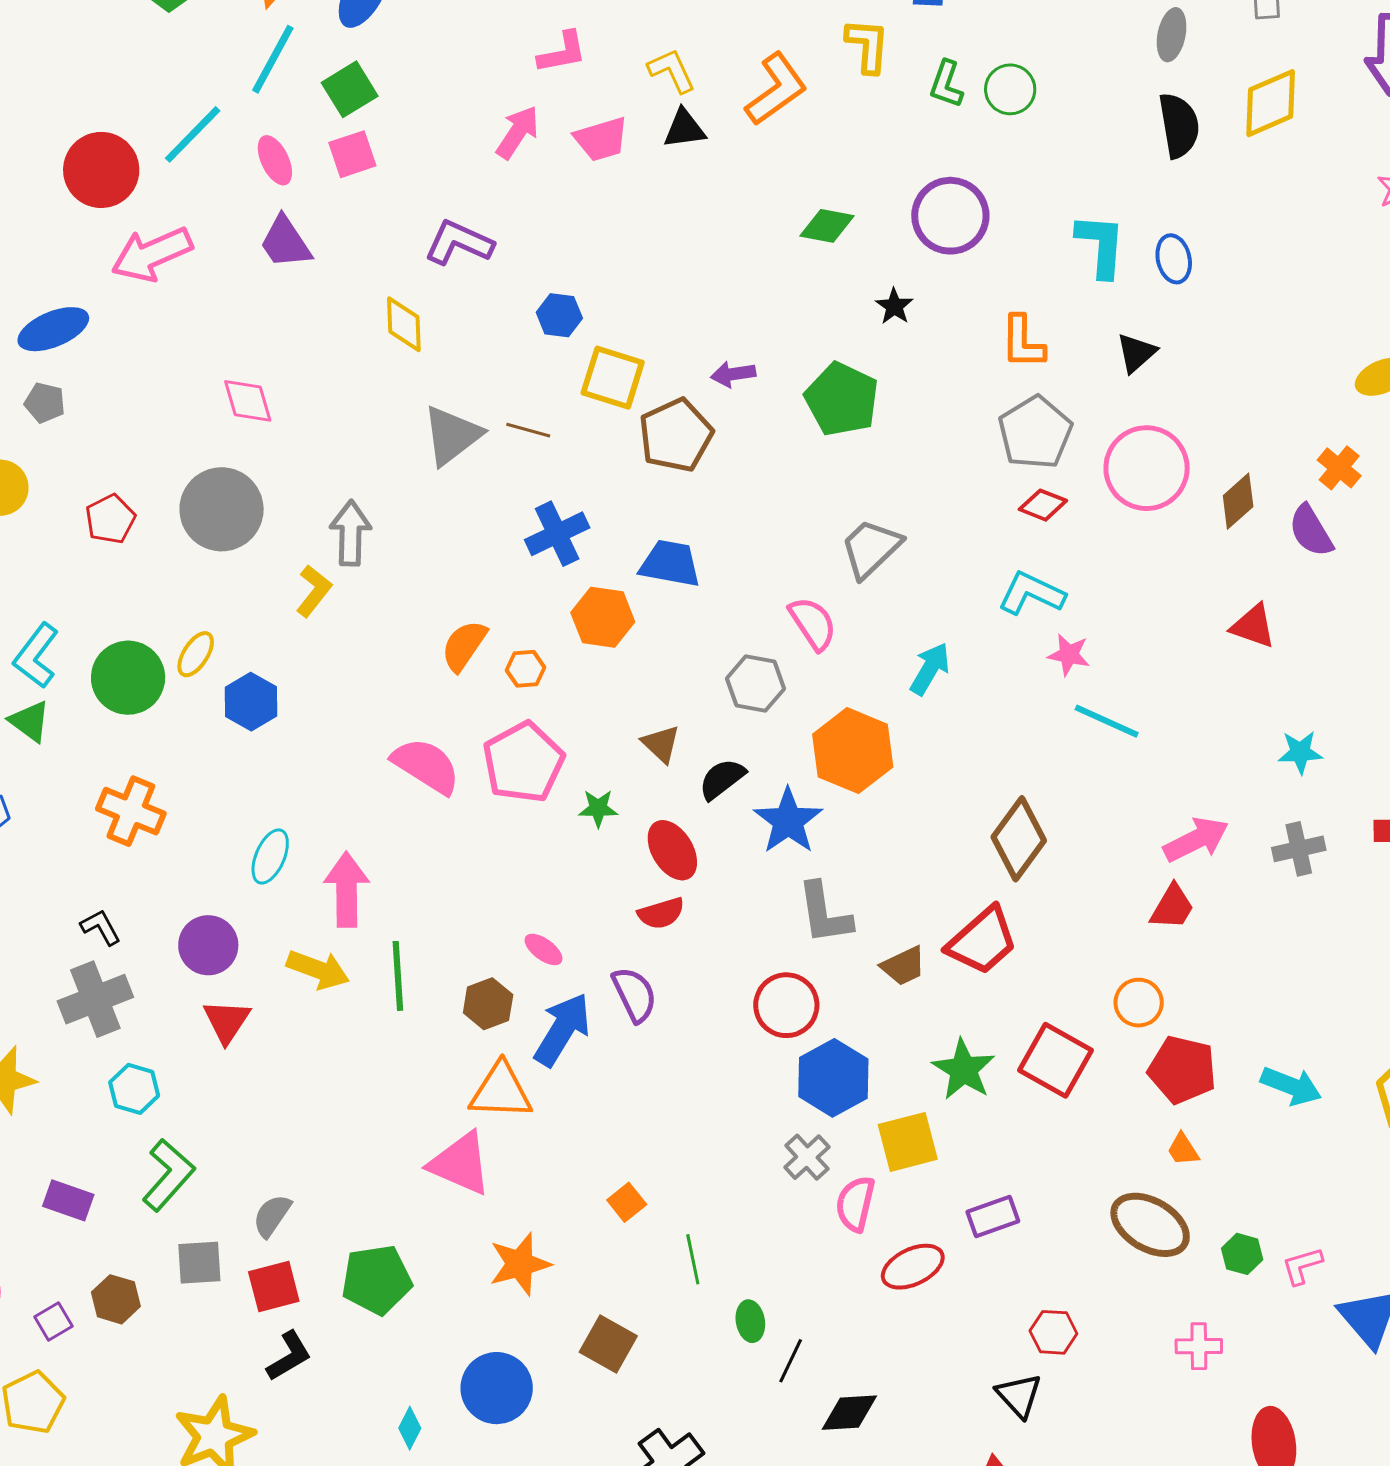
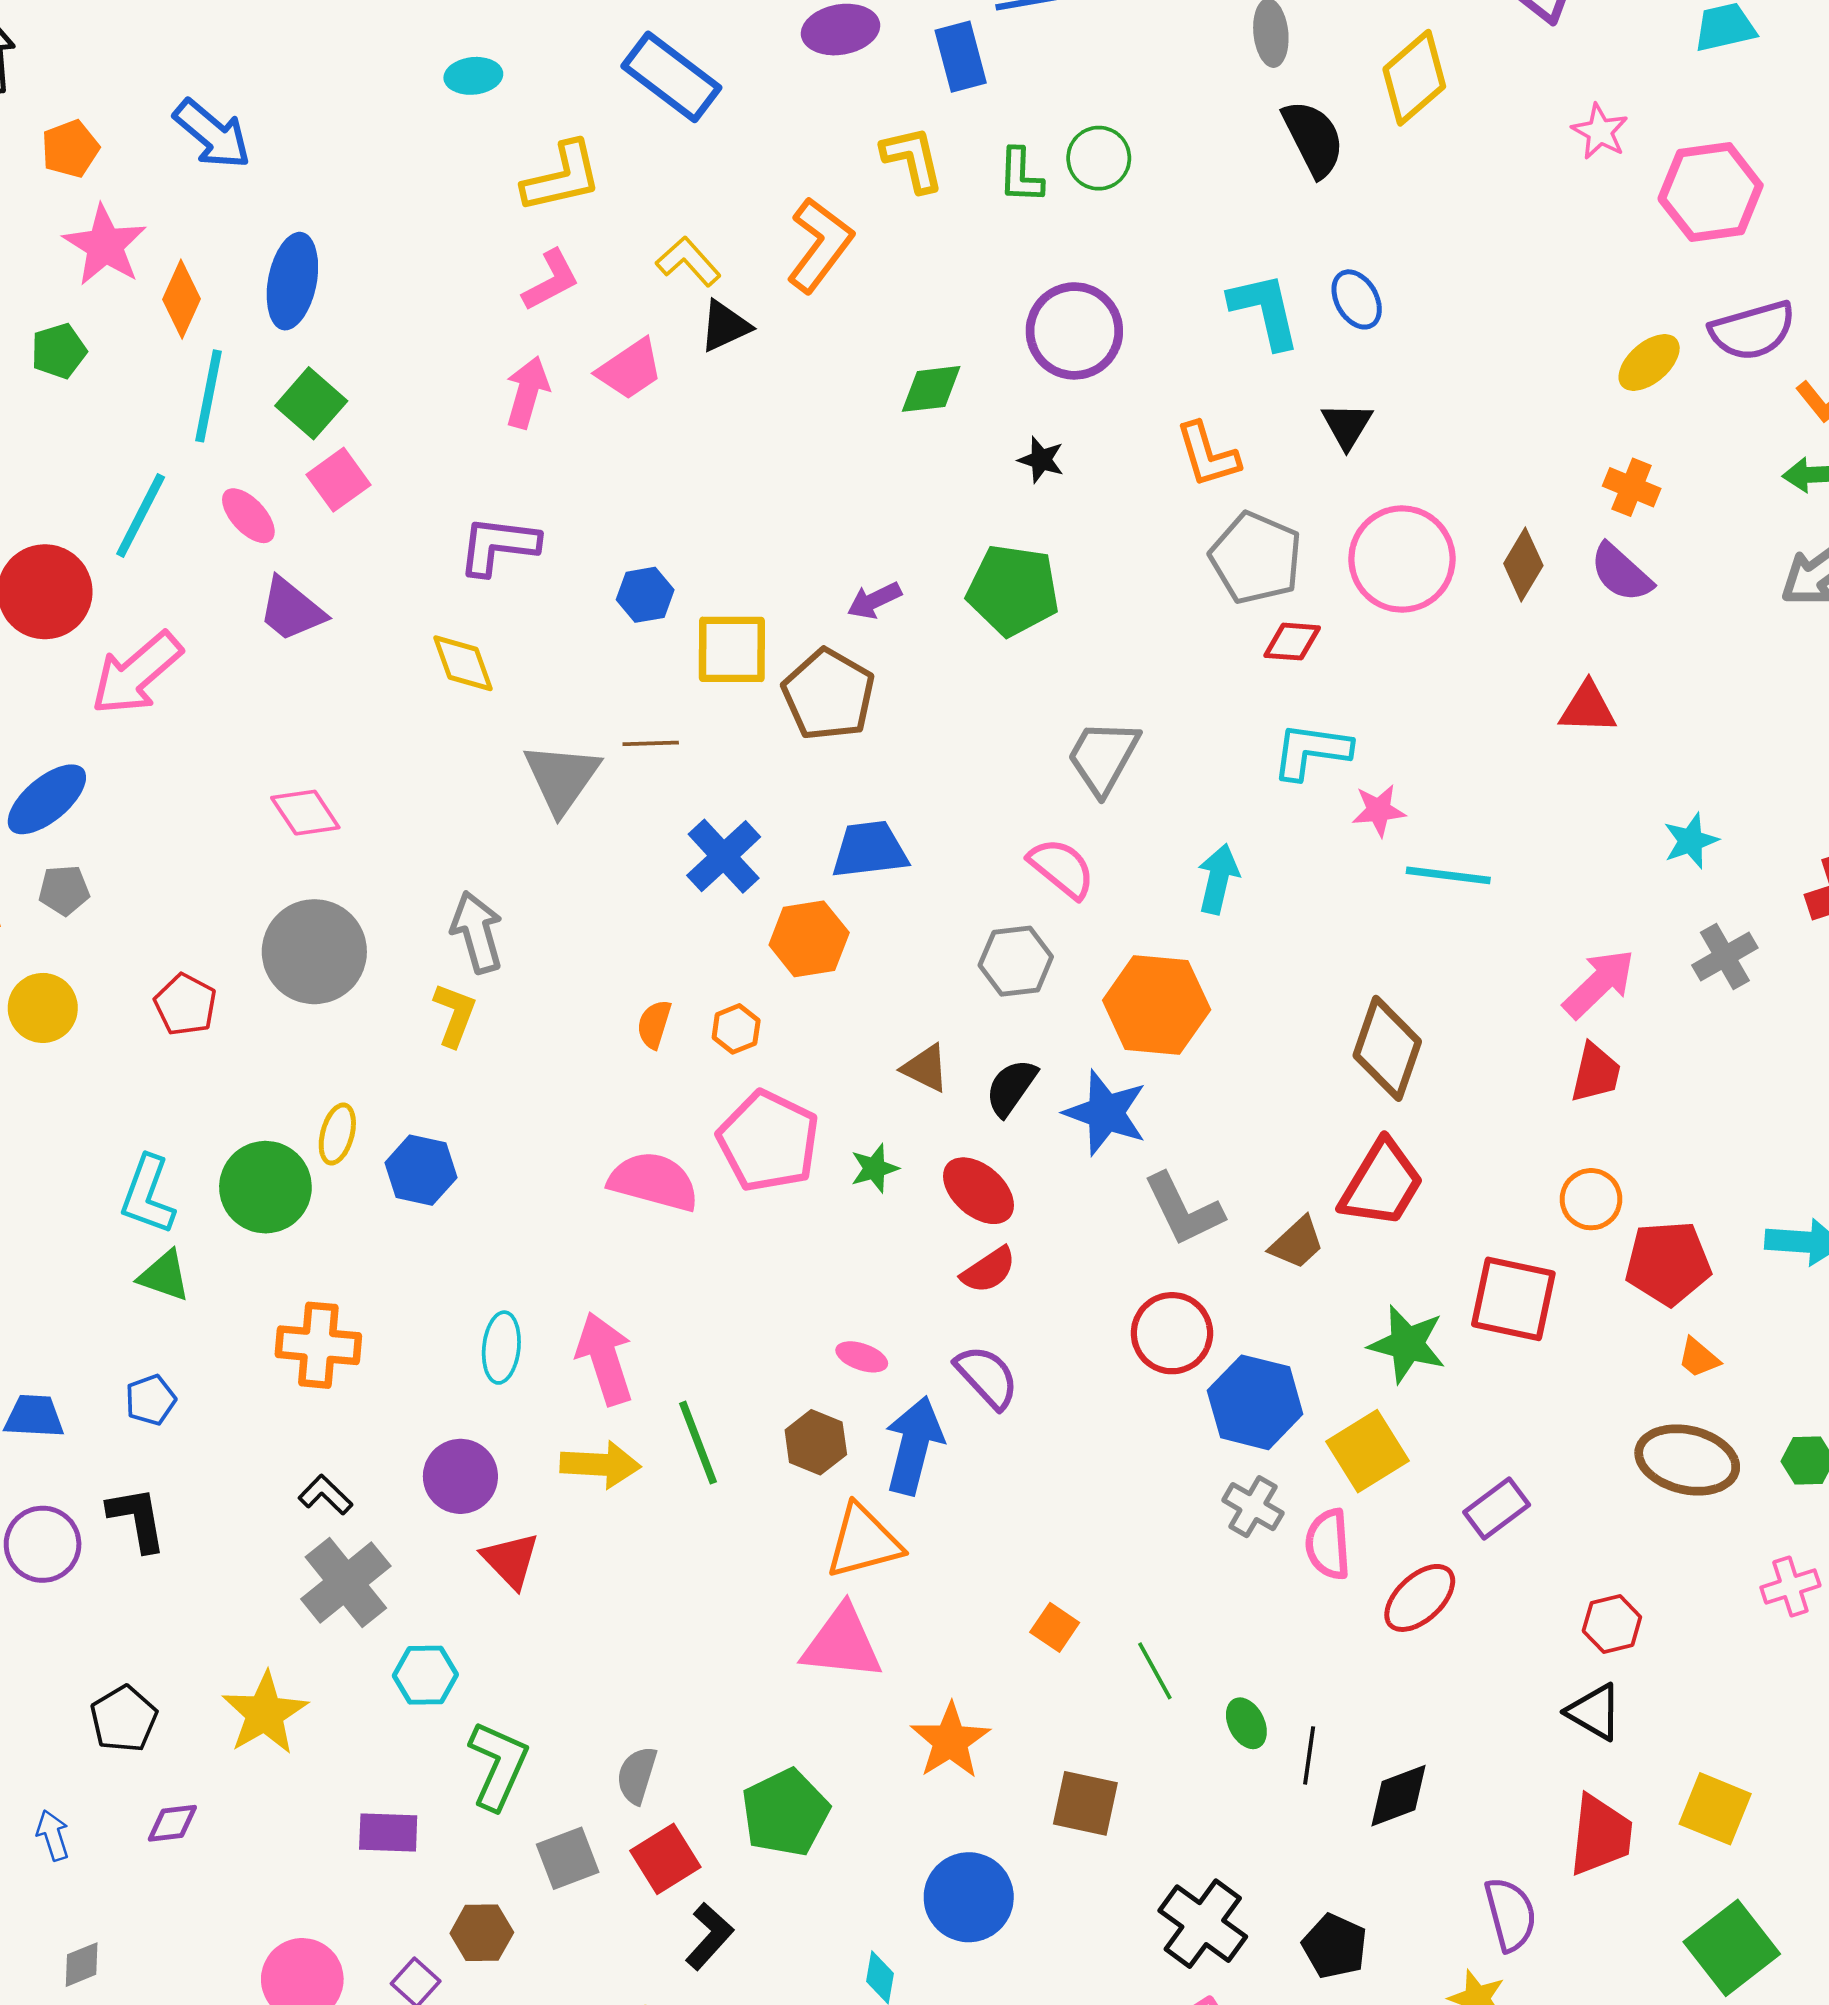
orange semicircle: (464, 646) -> (654, 1024), size x0.7

